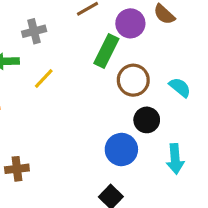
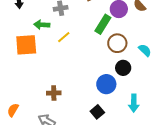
cyan arrow: (175, 159) -> (134, 103), moved
brown cross: (17, 169) -> (54, 93), moved

